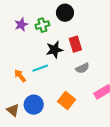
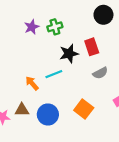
black circle: (65, 13) -> (103, 15), moved
brown triangle: (13, 110) -> (22, 110), moved, turned -40

